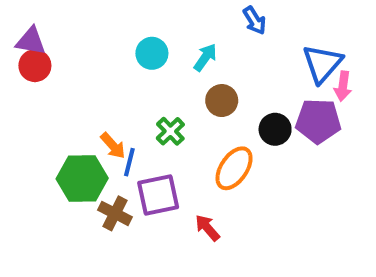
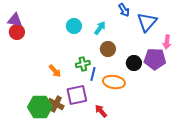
blue triangle: (322, 64) -> (147, 22), moved
green cross: (170, 131) -> (83, 64), turned 32
blue line: (129, 162) -> (93, 74), moved
orange ellipse: (234, 168) -> (114, 82), turned 65
green hexagon: (82, 179) -> (40, 107), moved

